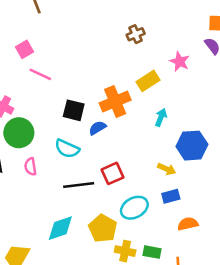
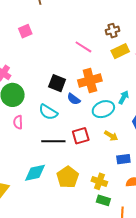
pink line: (40, 74) -> (83, 47), moved
yellow rectangle: (148, 81) -> (120, 51), moved
blue semicircle: (97, 128) -> (74, 99), turned -120
yellow arrow: (167, 169) -> (111, 136), moved
cyan ellipse: (134, 208) -> (103, 109), moved
yellow cross: (125, 251) -> (99, 181), moved

